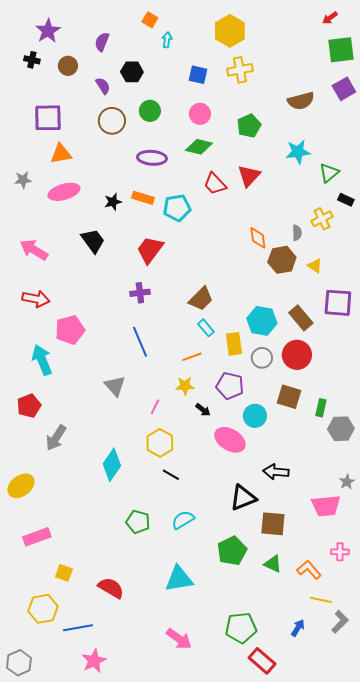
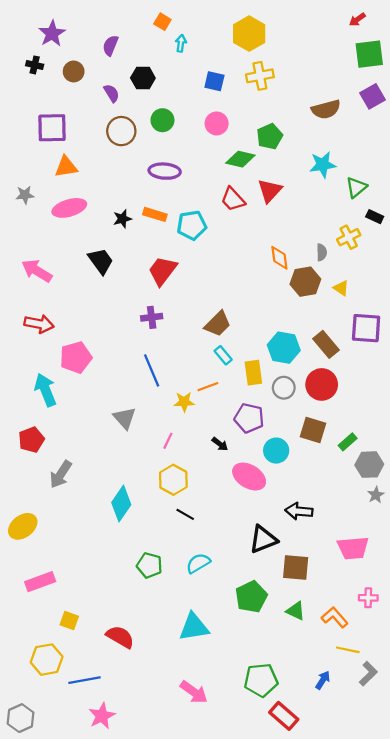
green diamond: (199, 147) -> (240, 159), moved
yellow star: (185, 386) -> (184, 402), moved
green rectangle: (321, 408) -> (348, 442), turned 36
gray star: (347, 482) -> (376, 495), moved

